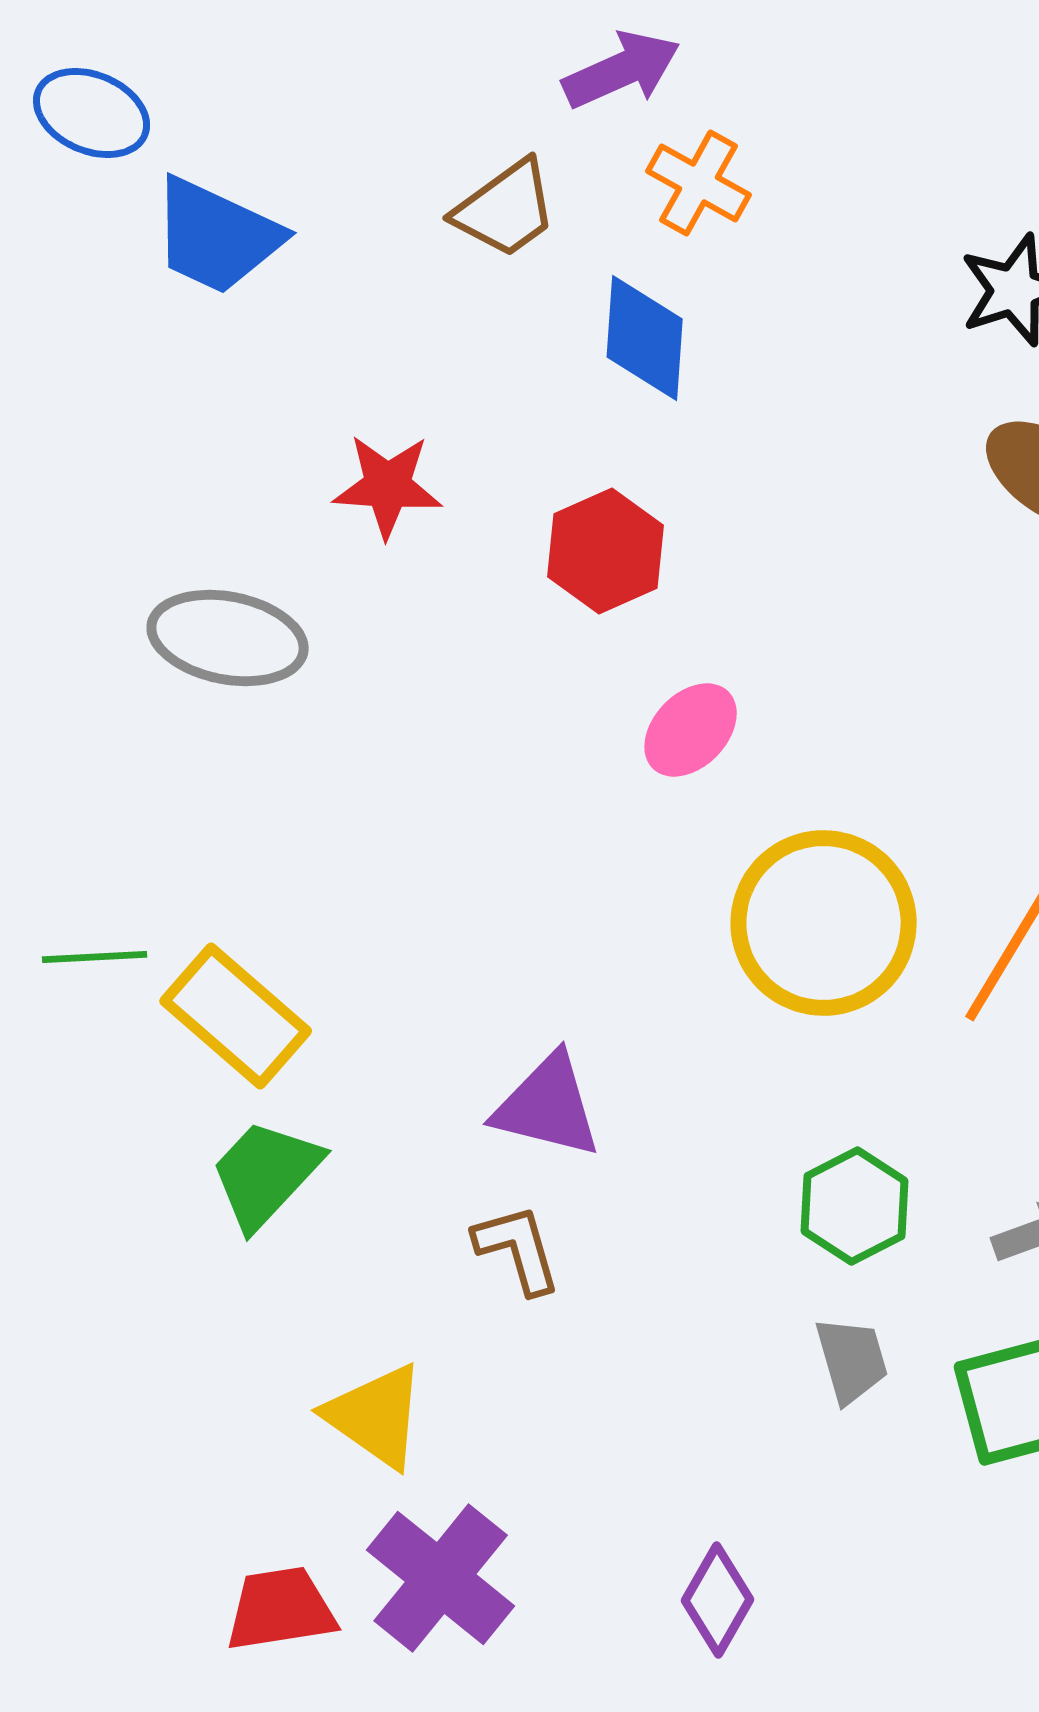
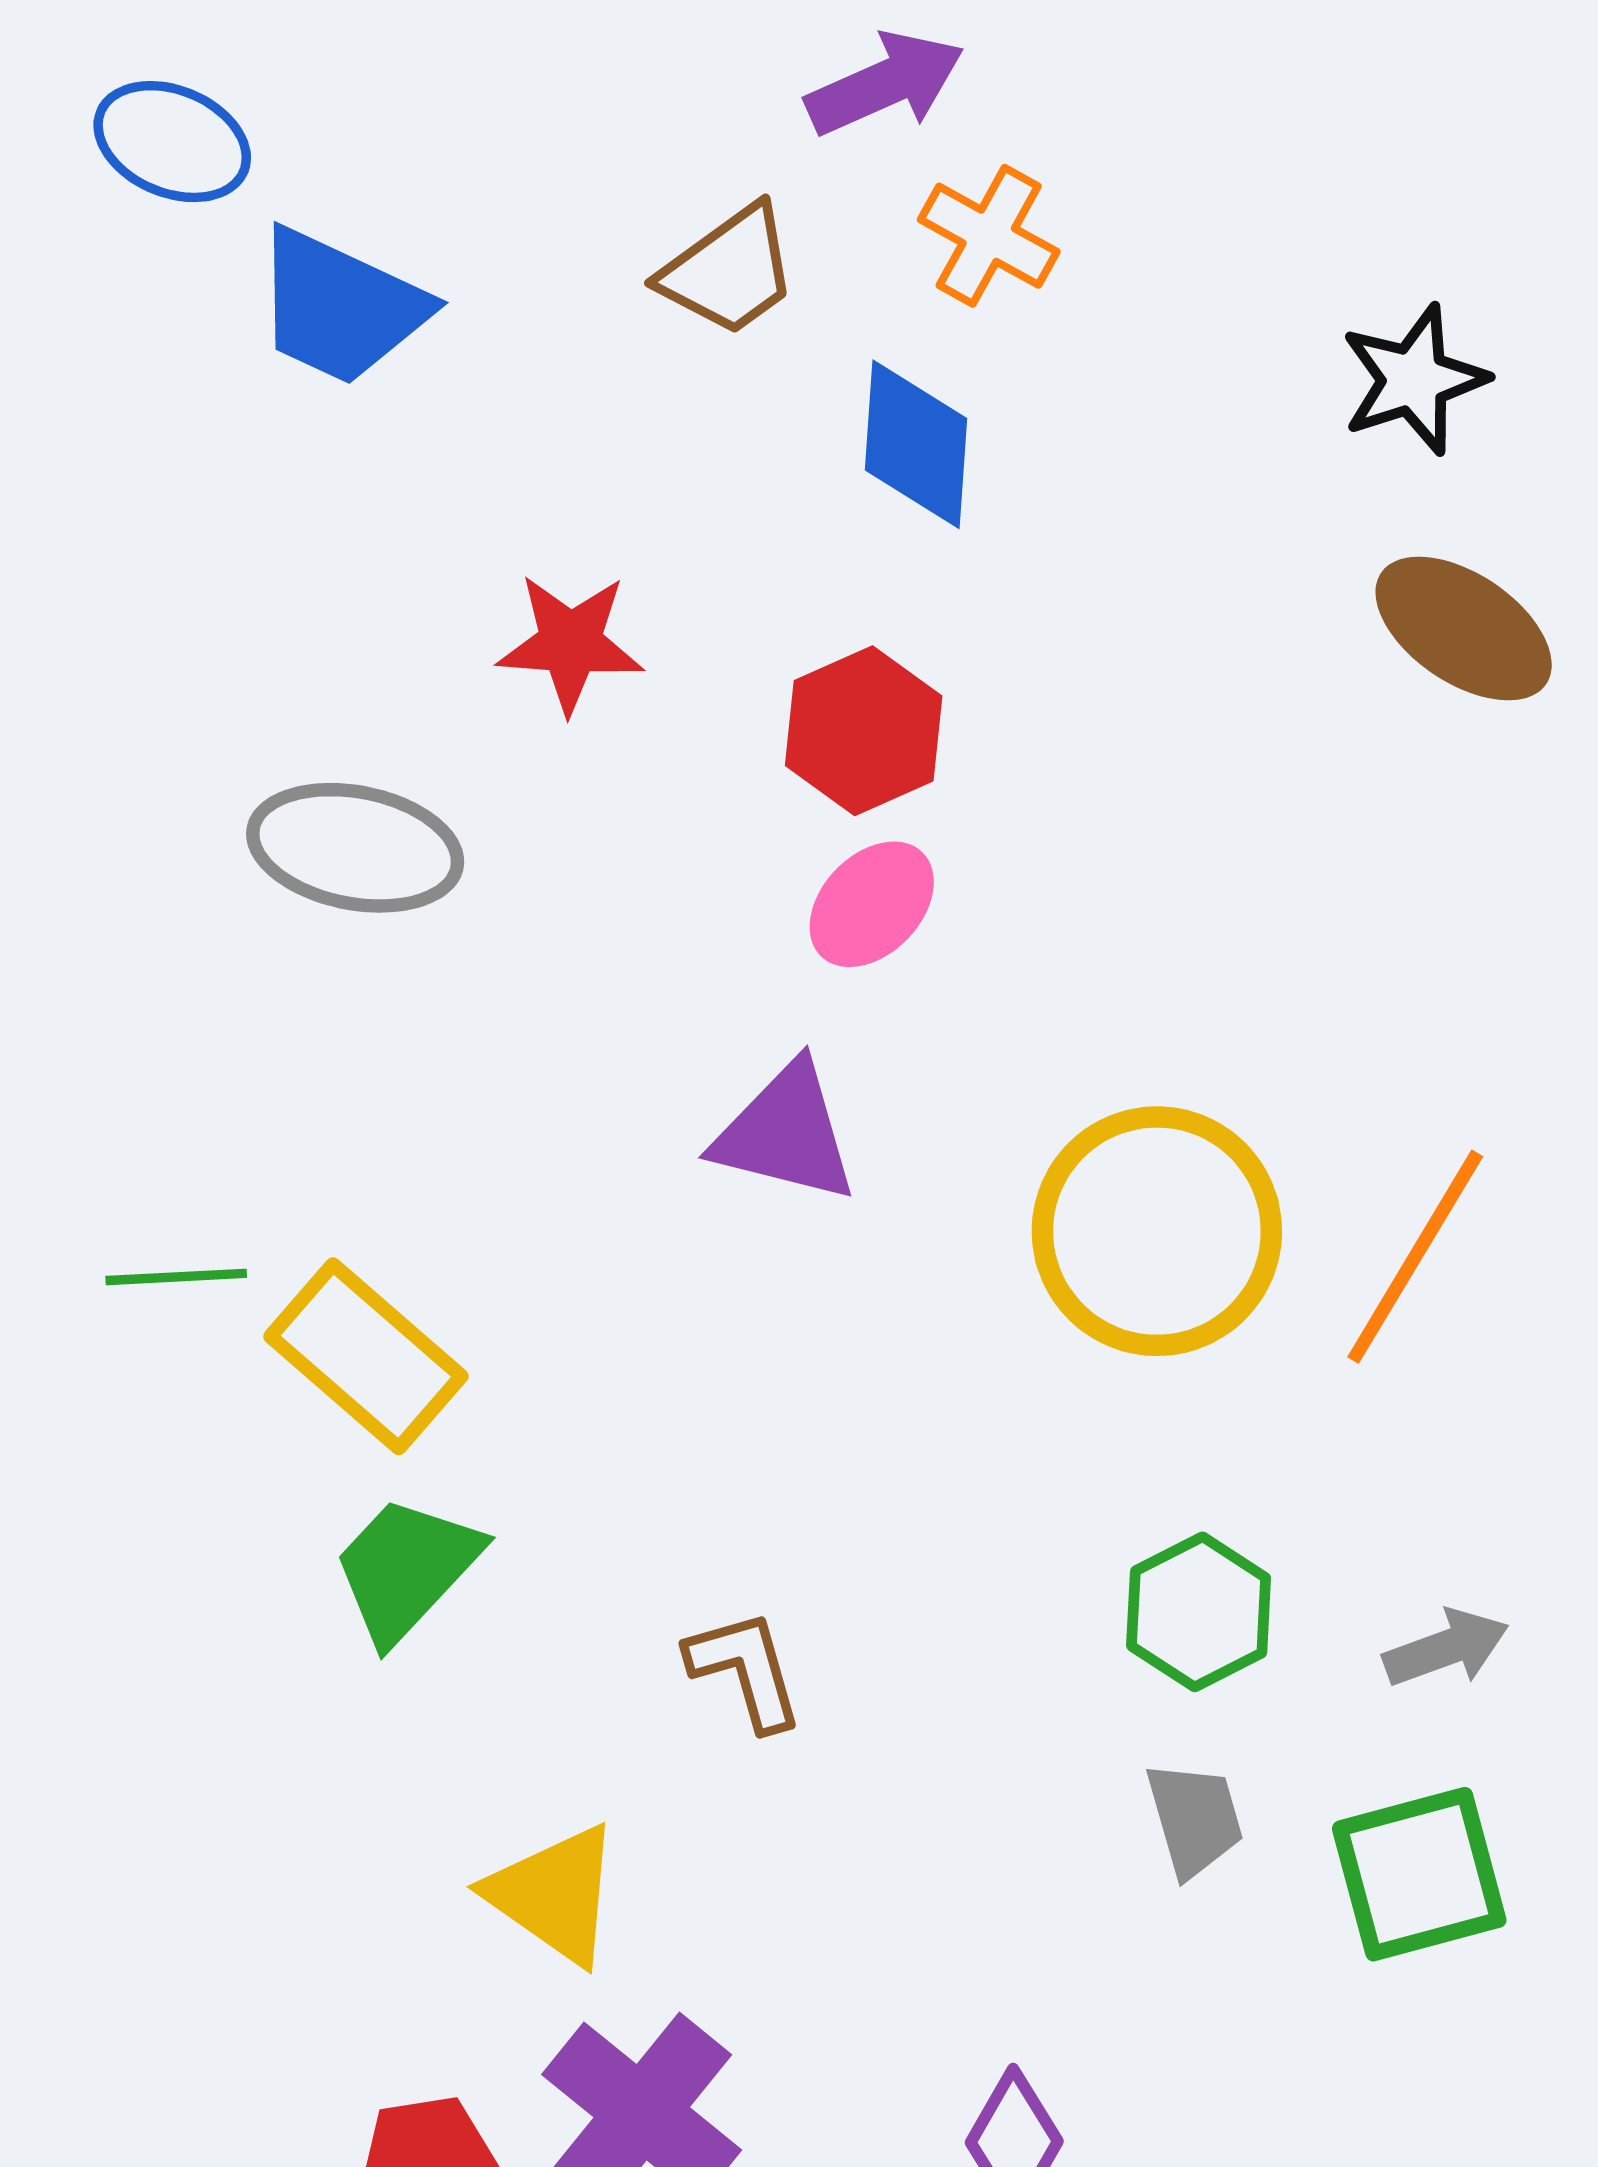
pink ellipse: (691, 730) -> (872, 904), moved
purple triangle: (548, 1106) -> (786, 1133), moved

